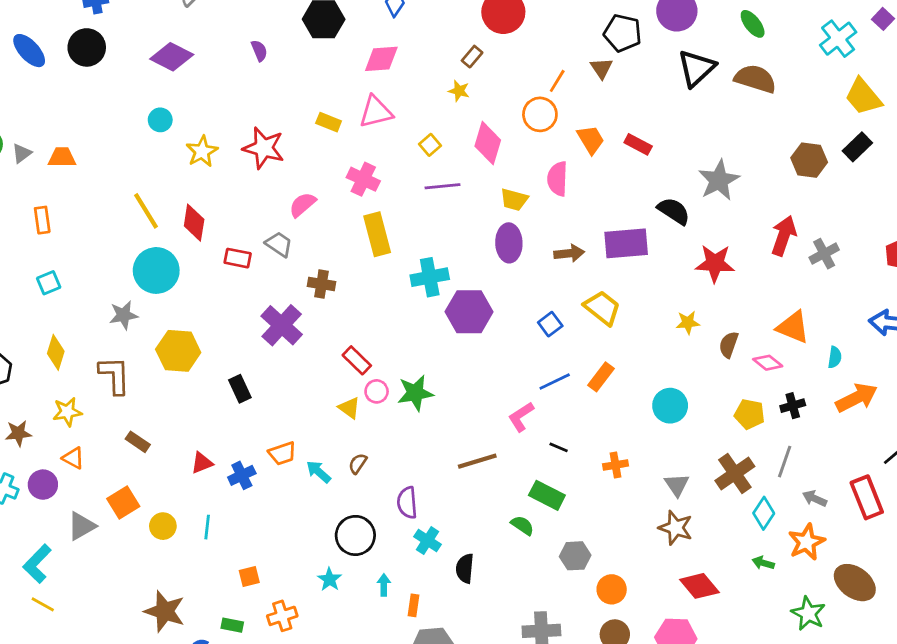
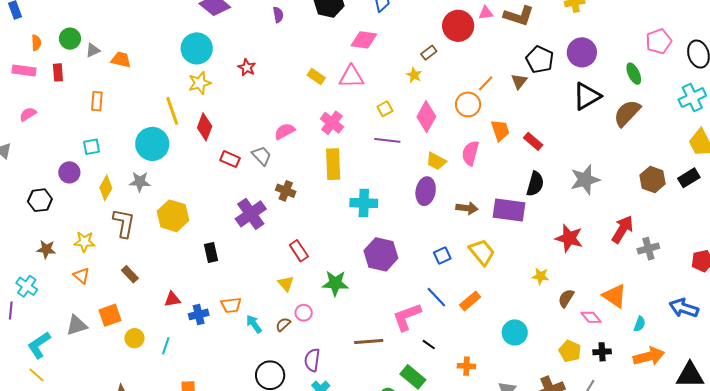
brown semicircle: (755, 79) -> (627, 113), turned -76
cyan circle: (160, 120) -> (197, 48), size x1.8
red star: (264, 148) -> (247, 67), moved, size x0.6
yellow star: (202, 151) -> (200, 83), moved
black semicircle: (674, 211) -> (535, 184), moved, turned 60
cyan circle: (156, 270) -> (152, 144), moved
purple hexagon: (469, 312) -> (381, 254), moved
yellow diamond: (56, 352) -> (106, 188), moved
blue line: (555, 382) -> (436, 297), turned 60
pink circle: (377, 391) -> (304, 313), moved
pink L-shape: (521, 417) -> (407, 317), size x1.4
purple circle: (43, 485) -> (69, 172), moved

